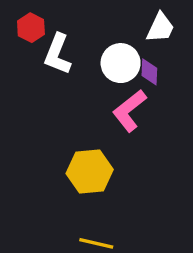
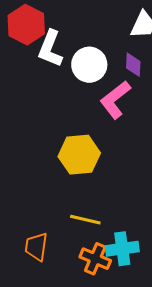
red hexagon: (31, 28) -> (26, 25), size x1.5
white circle: (121, 63) -> (89, 65), moved

